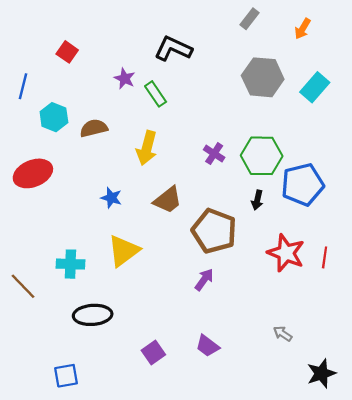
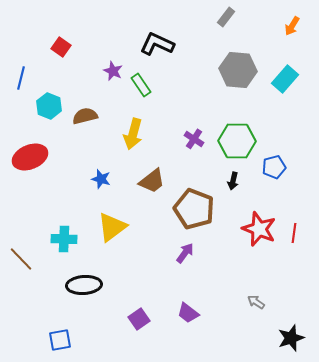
orange arrow: (303, 29) -> (292, 26), moved
blue pentagon: (303, 185) -> (274, 167), size x0.6

